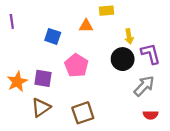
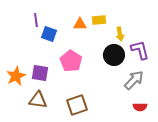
yellow rectangle: (106, 11) -> (99, 20), moved
purple line: (12, 21) -> (36, 20), moved
brown triangle: (41, 107) -> (38, 100), turned 42

